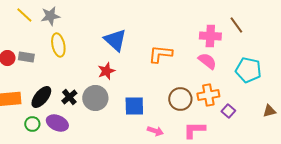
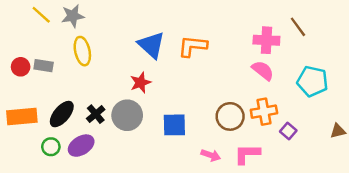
orange L-shape: (160, 54) -> (193, 46), moved
purple ellipse: (57, 123) -> (81, 146), turned -55
pink arrow: (155, 131) -> (211, 155), moved

